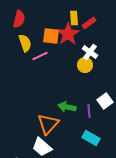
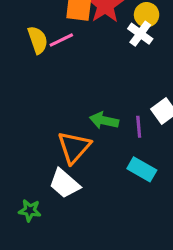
yellow semicircle: (25, 43) -> (38, 40), moved
yellow circle: (85, 65) -> (147, 15), moved

